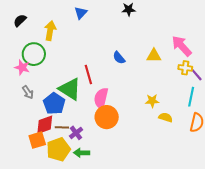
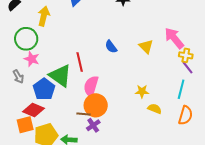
yellow triangle: (154, 56) -> (146, 46), turned 42
pink star: (22, 67) -> (32, 59), moved
yellow cross: (185, 68) -> (186, 55), moved
red diamond: (45, 125) -> (34, 110), turned 40
brown line: (62, 127) -> (83, 114), moved
purple cross: (76, 133) -> (93, 125), moved

